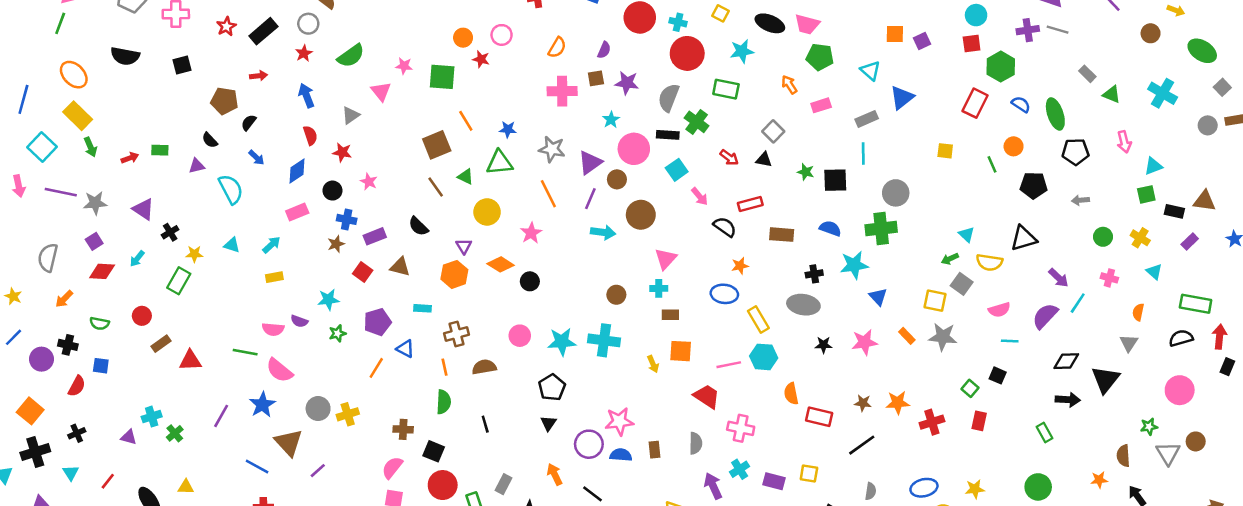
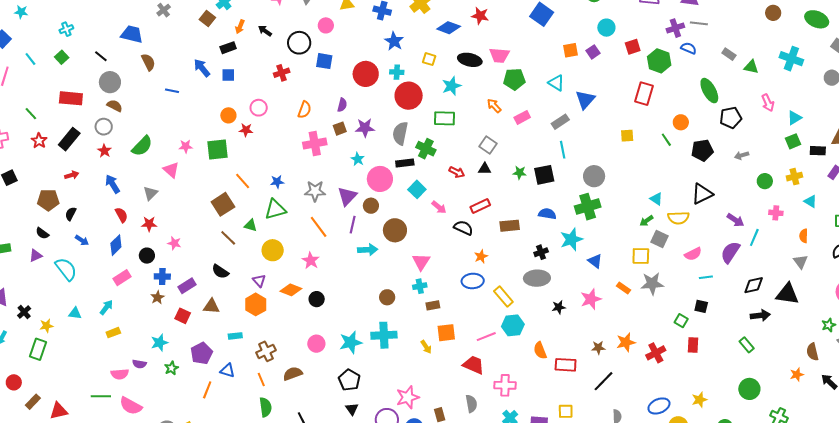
cyan circle: (976, 15) -> (606, 28), moved
blue semicircle: (1021, 104) -> (689, 48), moved
yellow cross: (1140, 238) -> (794, 177), turned -35
black triangle: (1105, 380) -> (787, 294), turned -50

